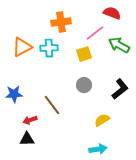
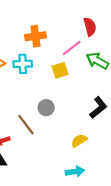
red semicircle: (112, 13) -> (90, 27), turned 54
gray circle: (84, 85) -> (46, 108), moved

